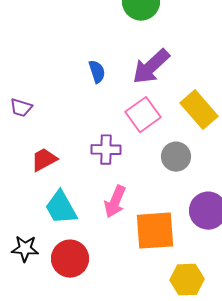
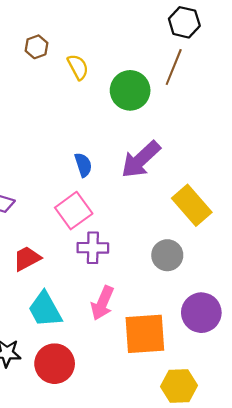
pink square: (143, 115) -> (74, 211), moved

